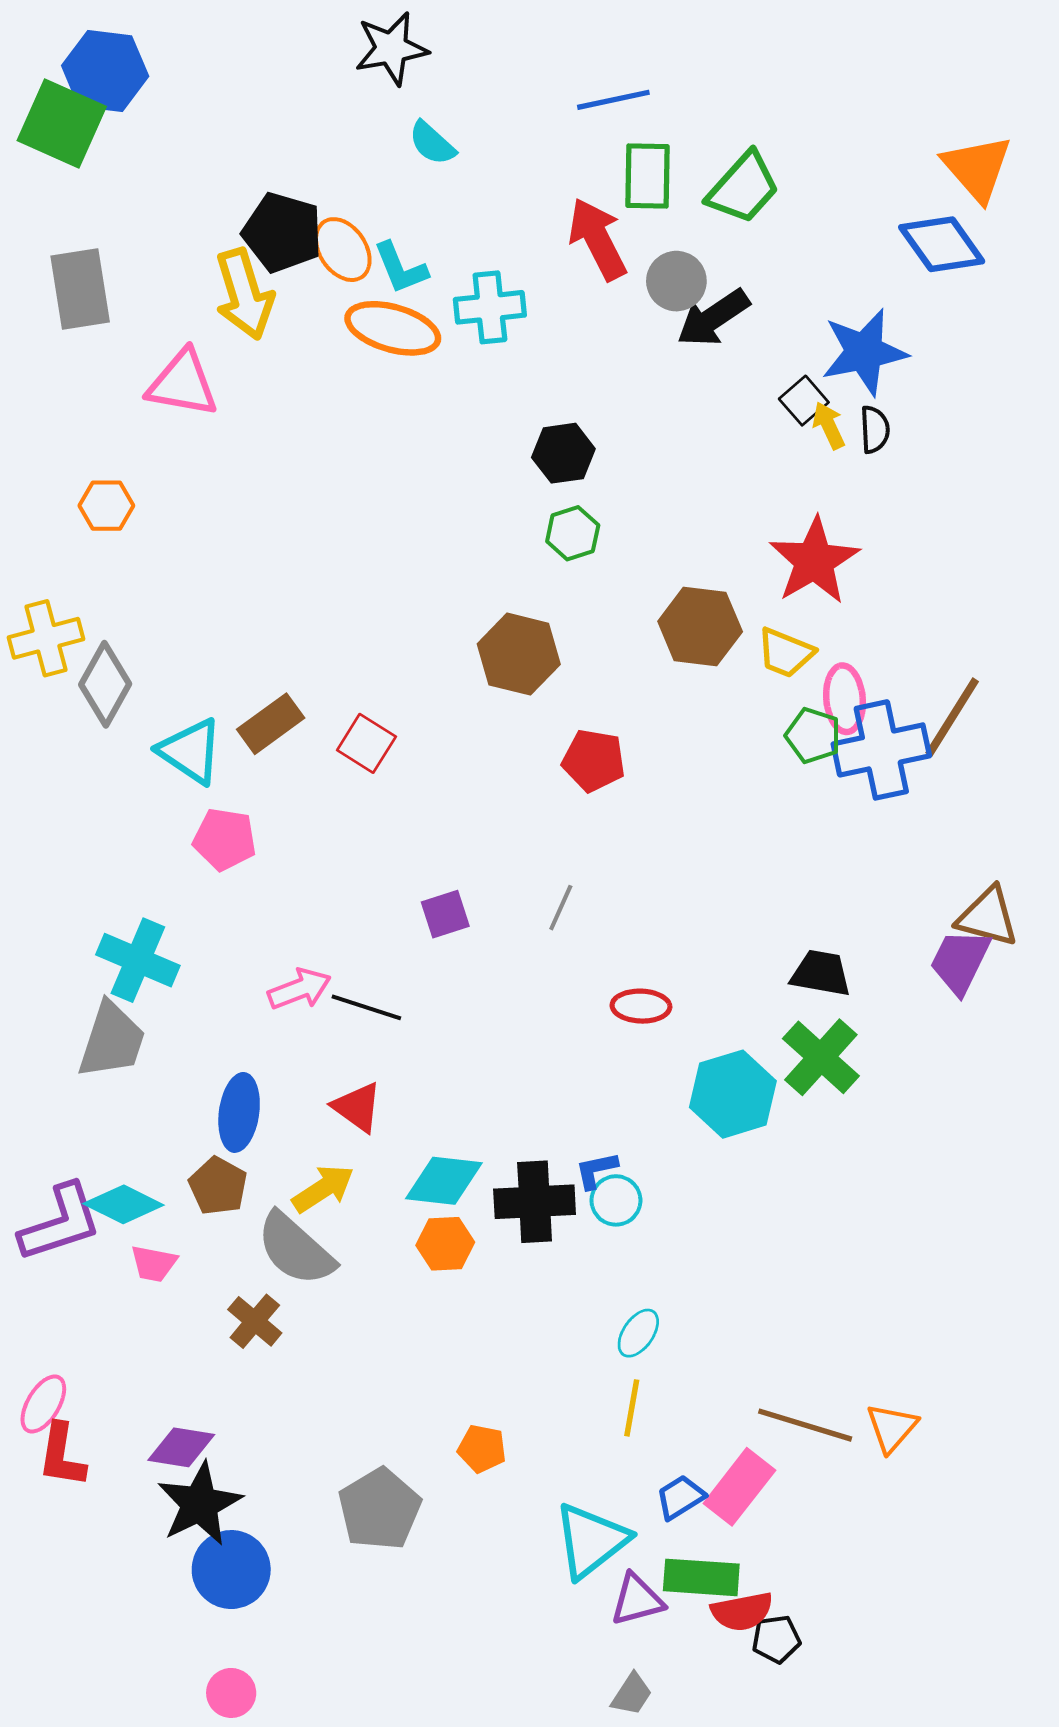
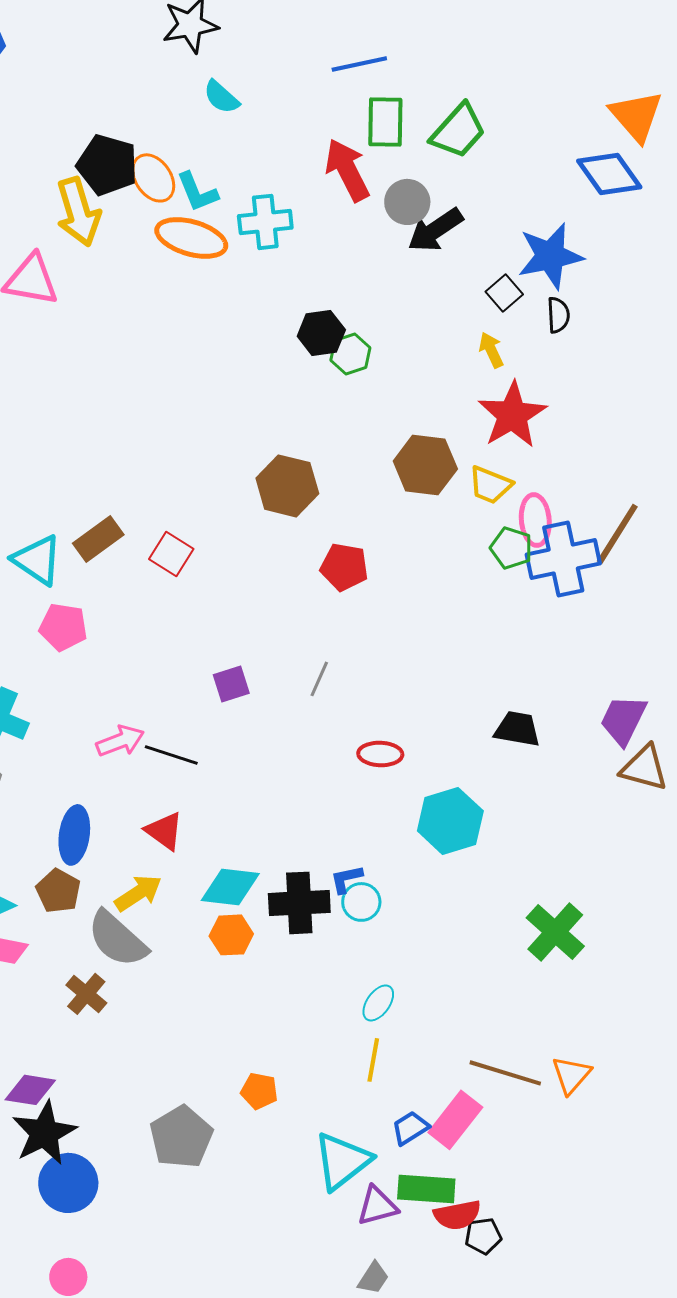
yellow arrow: (829, 426) -> (491, 350), moved
green hexagon: (573, 533) -> (350, 354), moved
brown triangle: (988, 917) -> (644, 768), moved
green cross: (821, 1057) -> (555, 932), moved

